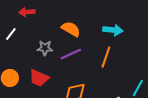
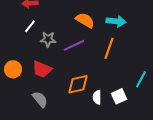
orange semicircle: (71, 29) -> (85, 20), moved
white line: (11, 34) -> (30, 26), moved

